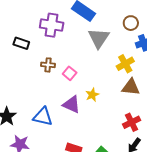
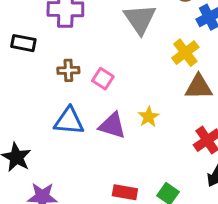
yellow star: (92, 95) -> (149, 117), moved
blue triangle: (43, 117) -> (69, 121), moved

